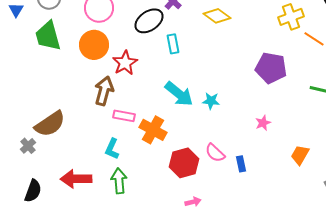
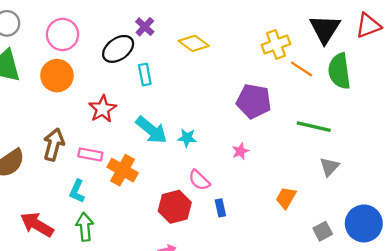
red star: (125, 63) -> (103, 109), moved
brown arrow: (104, 91) -> (54, 145), moved
pink star: (263, 123) -> (240, 151), moved
pink semicircle: (215, 153) -> (199, 180), moved
red hexagon: (184, 163) -> (175, 207), moved
red arrow: (76, 179) -> (37, 225), turned 32

